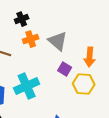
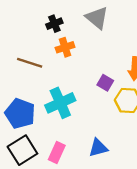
gray triangle: (58, 41) -> (97, 18), moved

